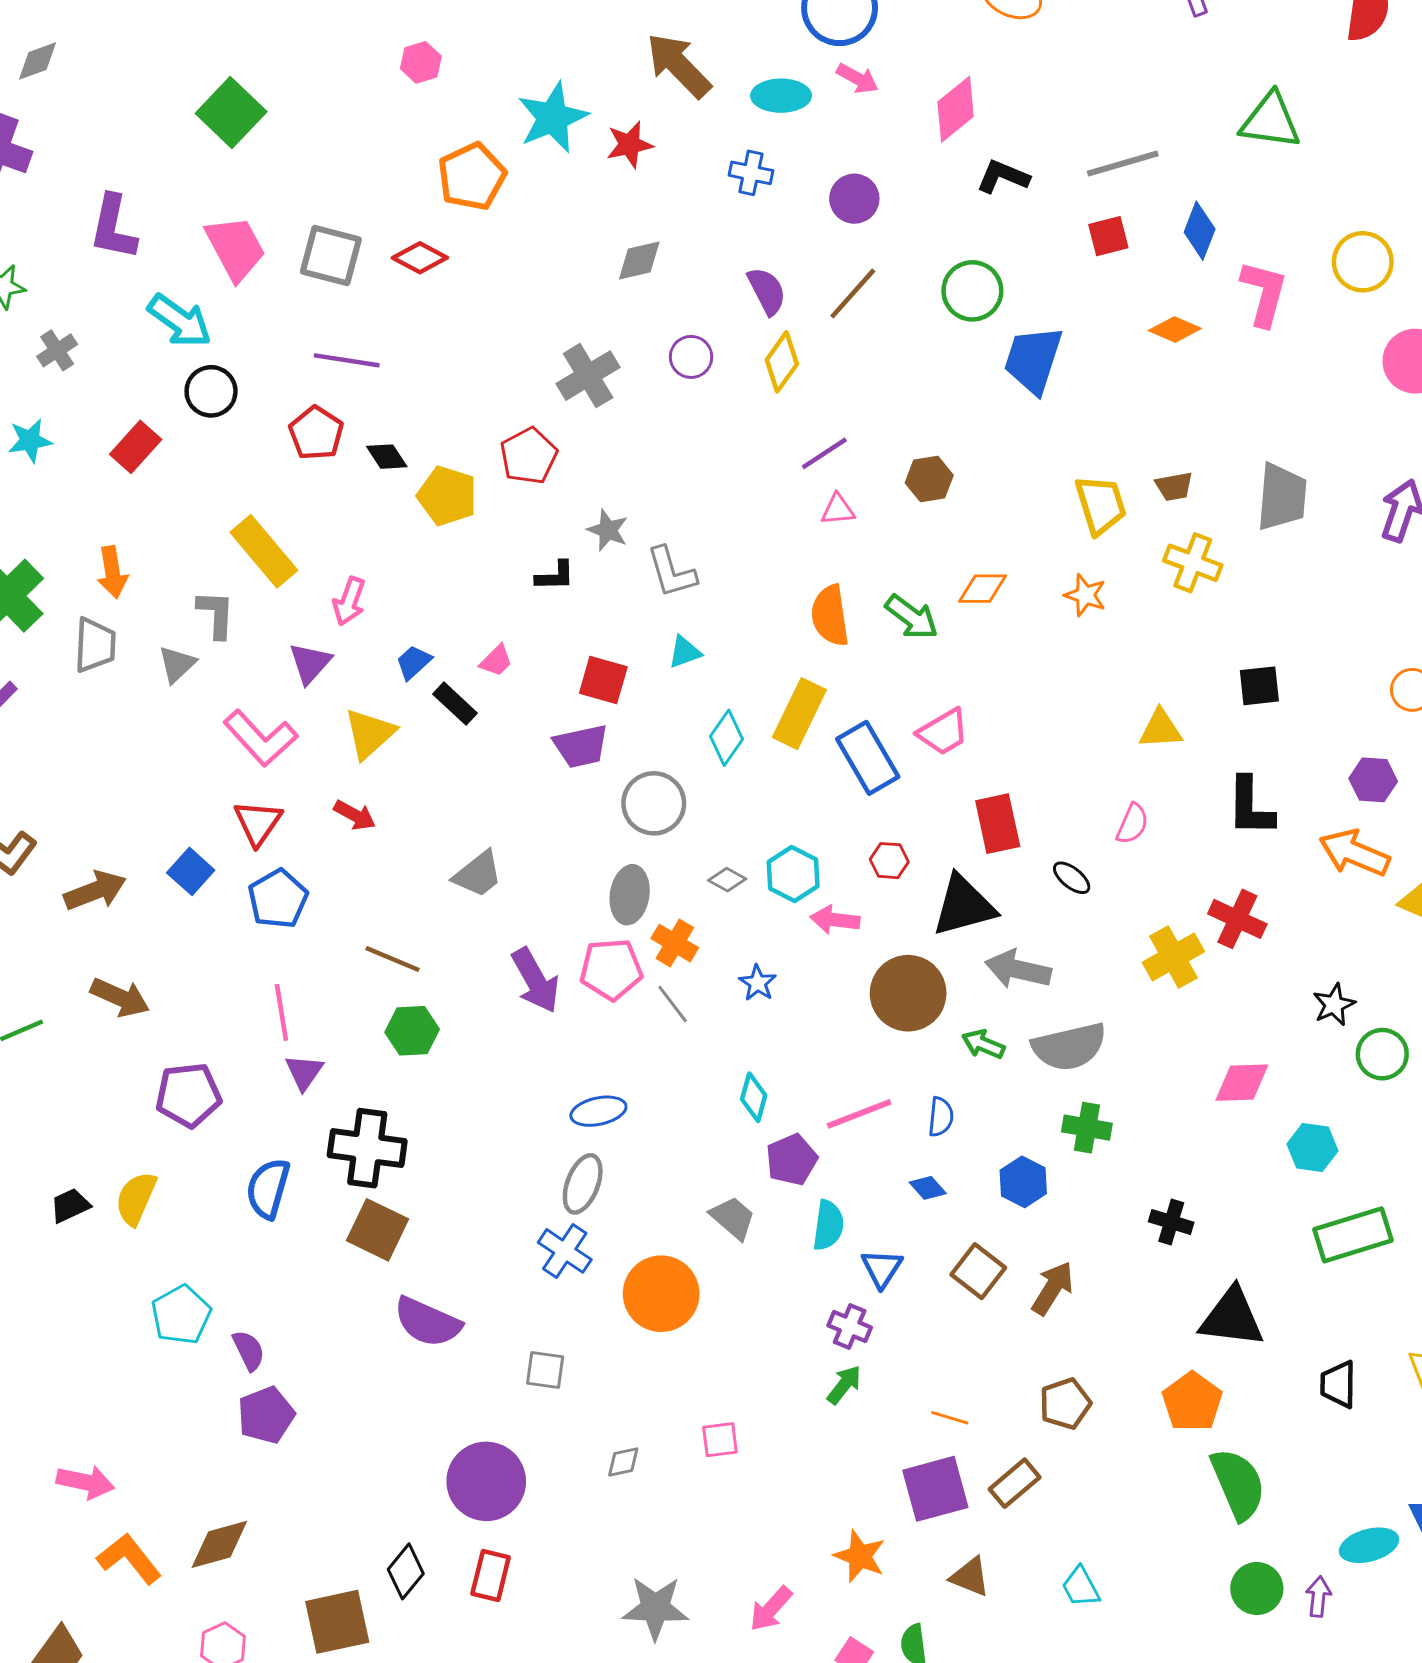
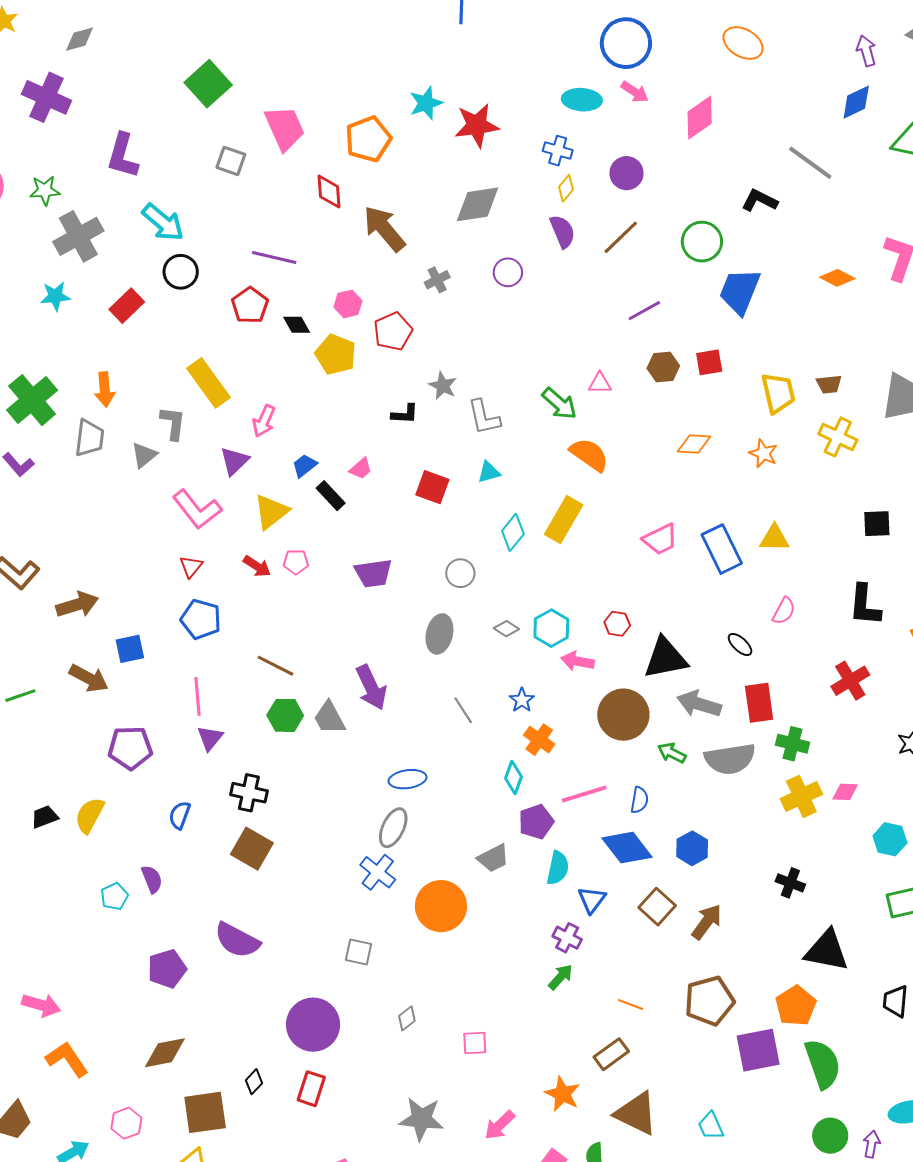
pink hexagon: (421, 62) -> (348, 304), moved
brown arrow: (679, 65) -> (384, 229), moved
cyan star: (553, 118) -> (426, 103), size x0.7
red star: (630, 145) -> (477, 125), size x1.4
gray line: (1123, 164) -> (810, 163), turned 48
black L-shape: (1003, 177) -> (760, 201), moved
blue diamond: (1200, 231) -> (856, 102), moved, turned 39
red square: (1108, 236) -> (709, 362), moved
pink trapezoid: (235, 248) -> (285, 128), moved
gray square: (331, 256) -> (231, 161), moved, size x0.7
red diamond: (420, 258) -> (329, 192), turned 54
gray diamond: (639, 260) -> (477, 204), size x1.4
gray cross: (57, 350) -> (78, 236), size x1.8
yellow diamond: (782, 362) -> (566, 188), moved, size x0.7
gray cross: (588, 376) -> (437, 280), size x0.6
purple line: (824, 453) -> (644, 311), moved
orange semicircle: (830, 616) -> (589, 455), turned 129
green arrow: (912, 617) -> (560, 404), moved
yellow triangle: (1161, 729) -> (774, 538), moved
purple trapezoid: (581, 746) -> (373, 573), moved
blue rectangle: (868, 758) -> (722, 549), moved
gray circle: (654, 803) -> (460, 573), size x0.7
red triangle: (258, 823) -> (191, 567), size x0.7
red rectangle: (998, 824) -> (759, 703), moved
blue square: (191, 871) -> (130, 649), moved, turned 32
gray trapezoid: (478, 874) -> (329, 718), moved, turned 96
blue pentagon: (278, 899) -> (201, 619), turned -30
red cross: (1237, 919) -> (850, 681), turned 30
orange cross: (675, 943) -> (539, 740), moved
yellow cross: (1173, 957) -> (801, 796), moved
pink pentagon: (611, 969) -> (296, 562), moved, size x0.6
pink diamond: (1242, 1083) -> (845, 792), size x0.7
green cross: (1087, 1128) -> (793, 744), moved
black cross: (367, 1148) -> (249, 793), size x0.7
blue semicircle: (268, 1188) -> (180, 815), size x0.7
blue diamond: (928, 1188) -> (627, 848), size x2.0
gray trapezoid: (733, 1218) -> (493, 858), turned 108
cyan pentagon: (181, 1315) -> (114, 896), size x0.7
purple semicircle: (428, 1322) -> (237, 940), moved
purple semicircle: (249, 1350) -> (152, 879), moved
brown pentagon: (1065, 1404) -> (709, 1001), size x1.4
pink square: (720, 1440) -> (475, 1043), moved
gray diamond: (623, 1462) -> (407, 1018), turned -30
brown rectangle: (1015, 1483) -> (611, 1054), moved
purple square: (935, 1489) -> (758, 1050), moved
brown diamond: (219, 1544) -> (165, 1053), moved
black diamond: (406, 1571) -> (254, 1082), size x0.7
brown triangle: (970, 1577) -> (636, 1113), size x1.6

